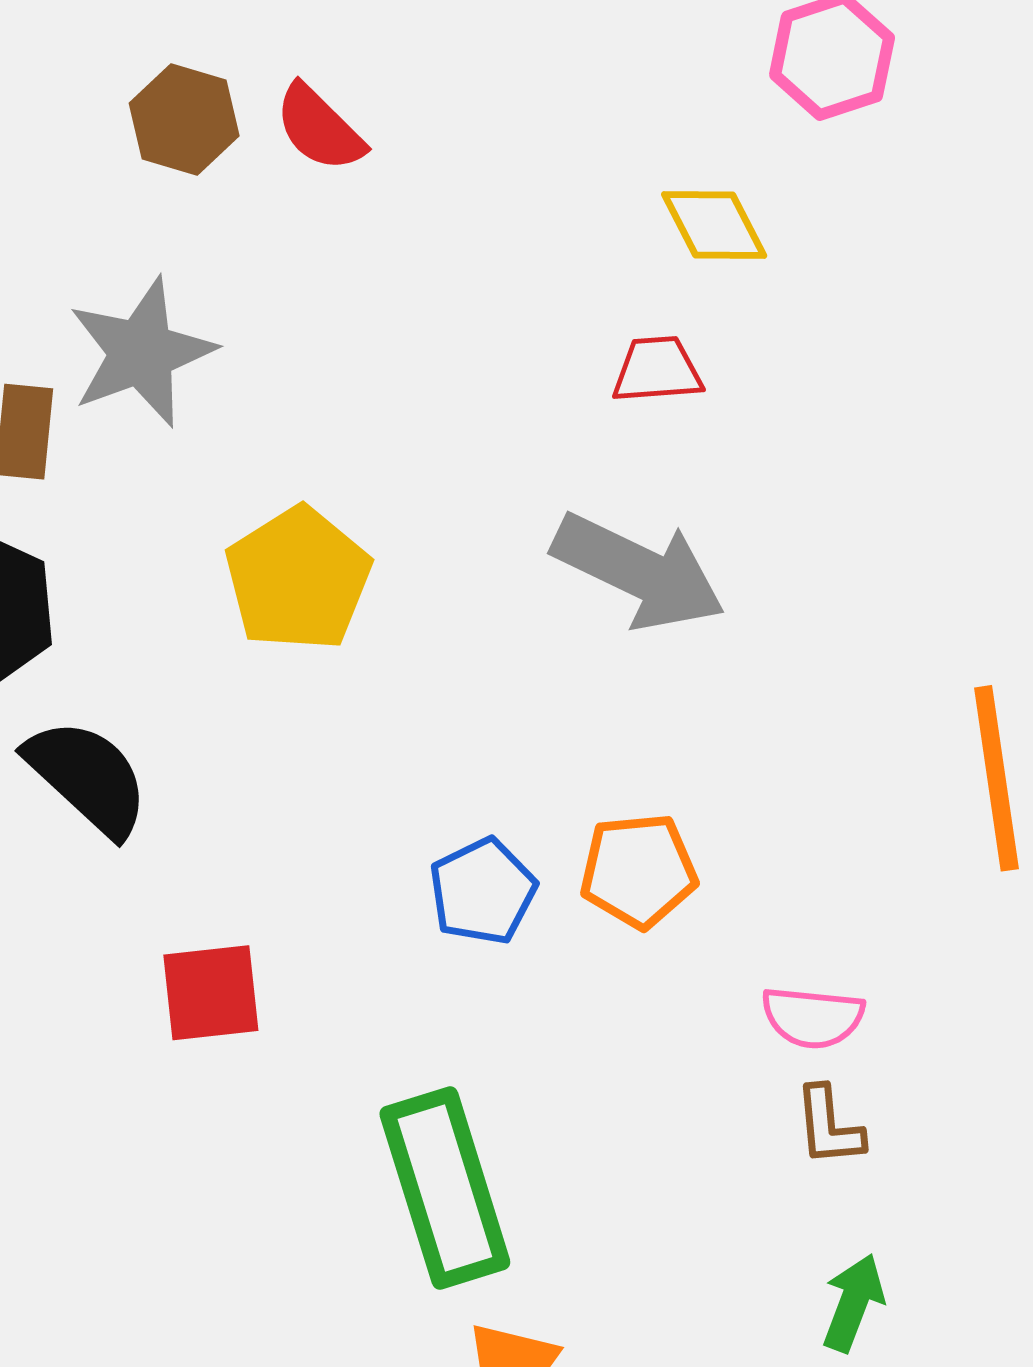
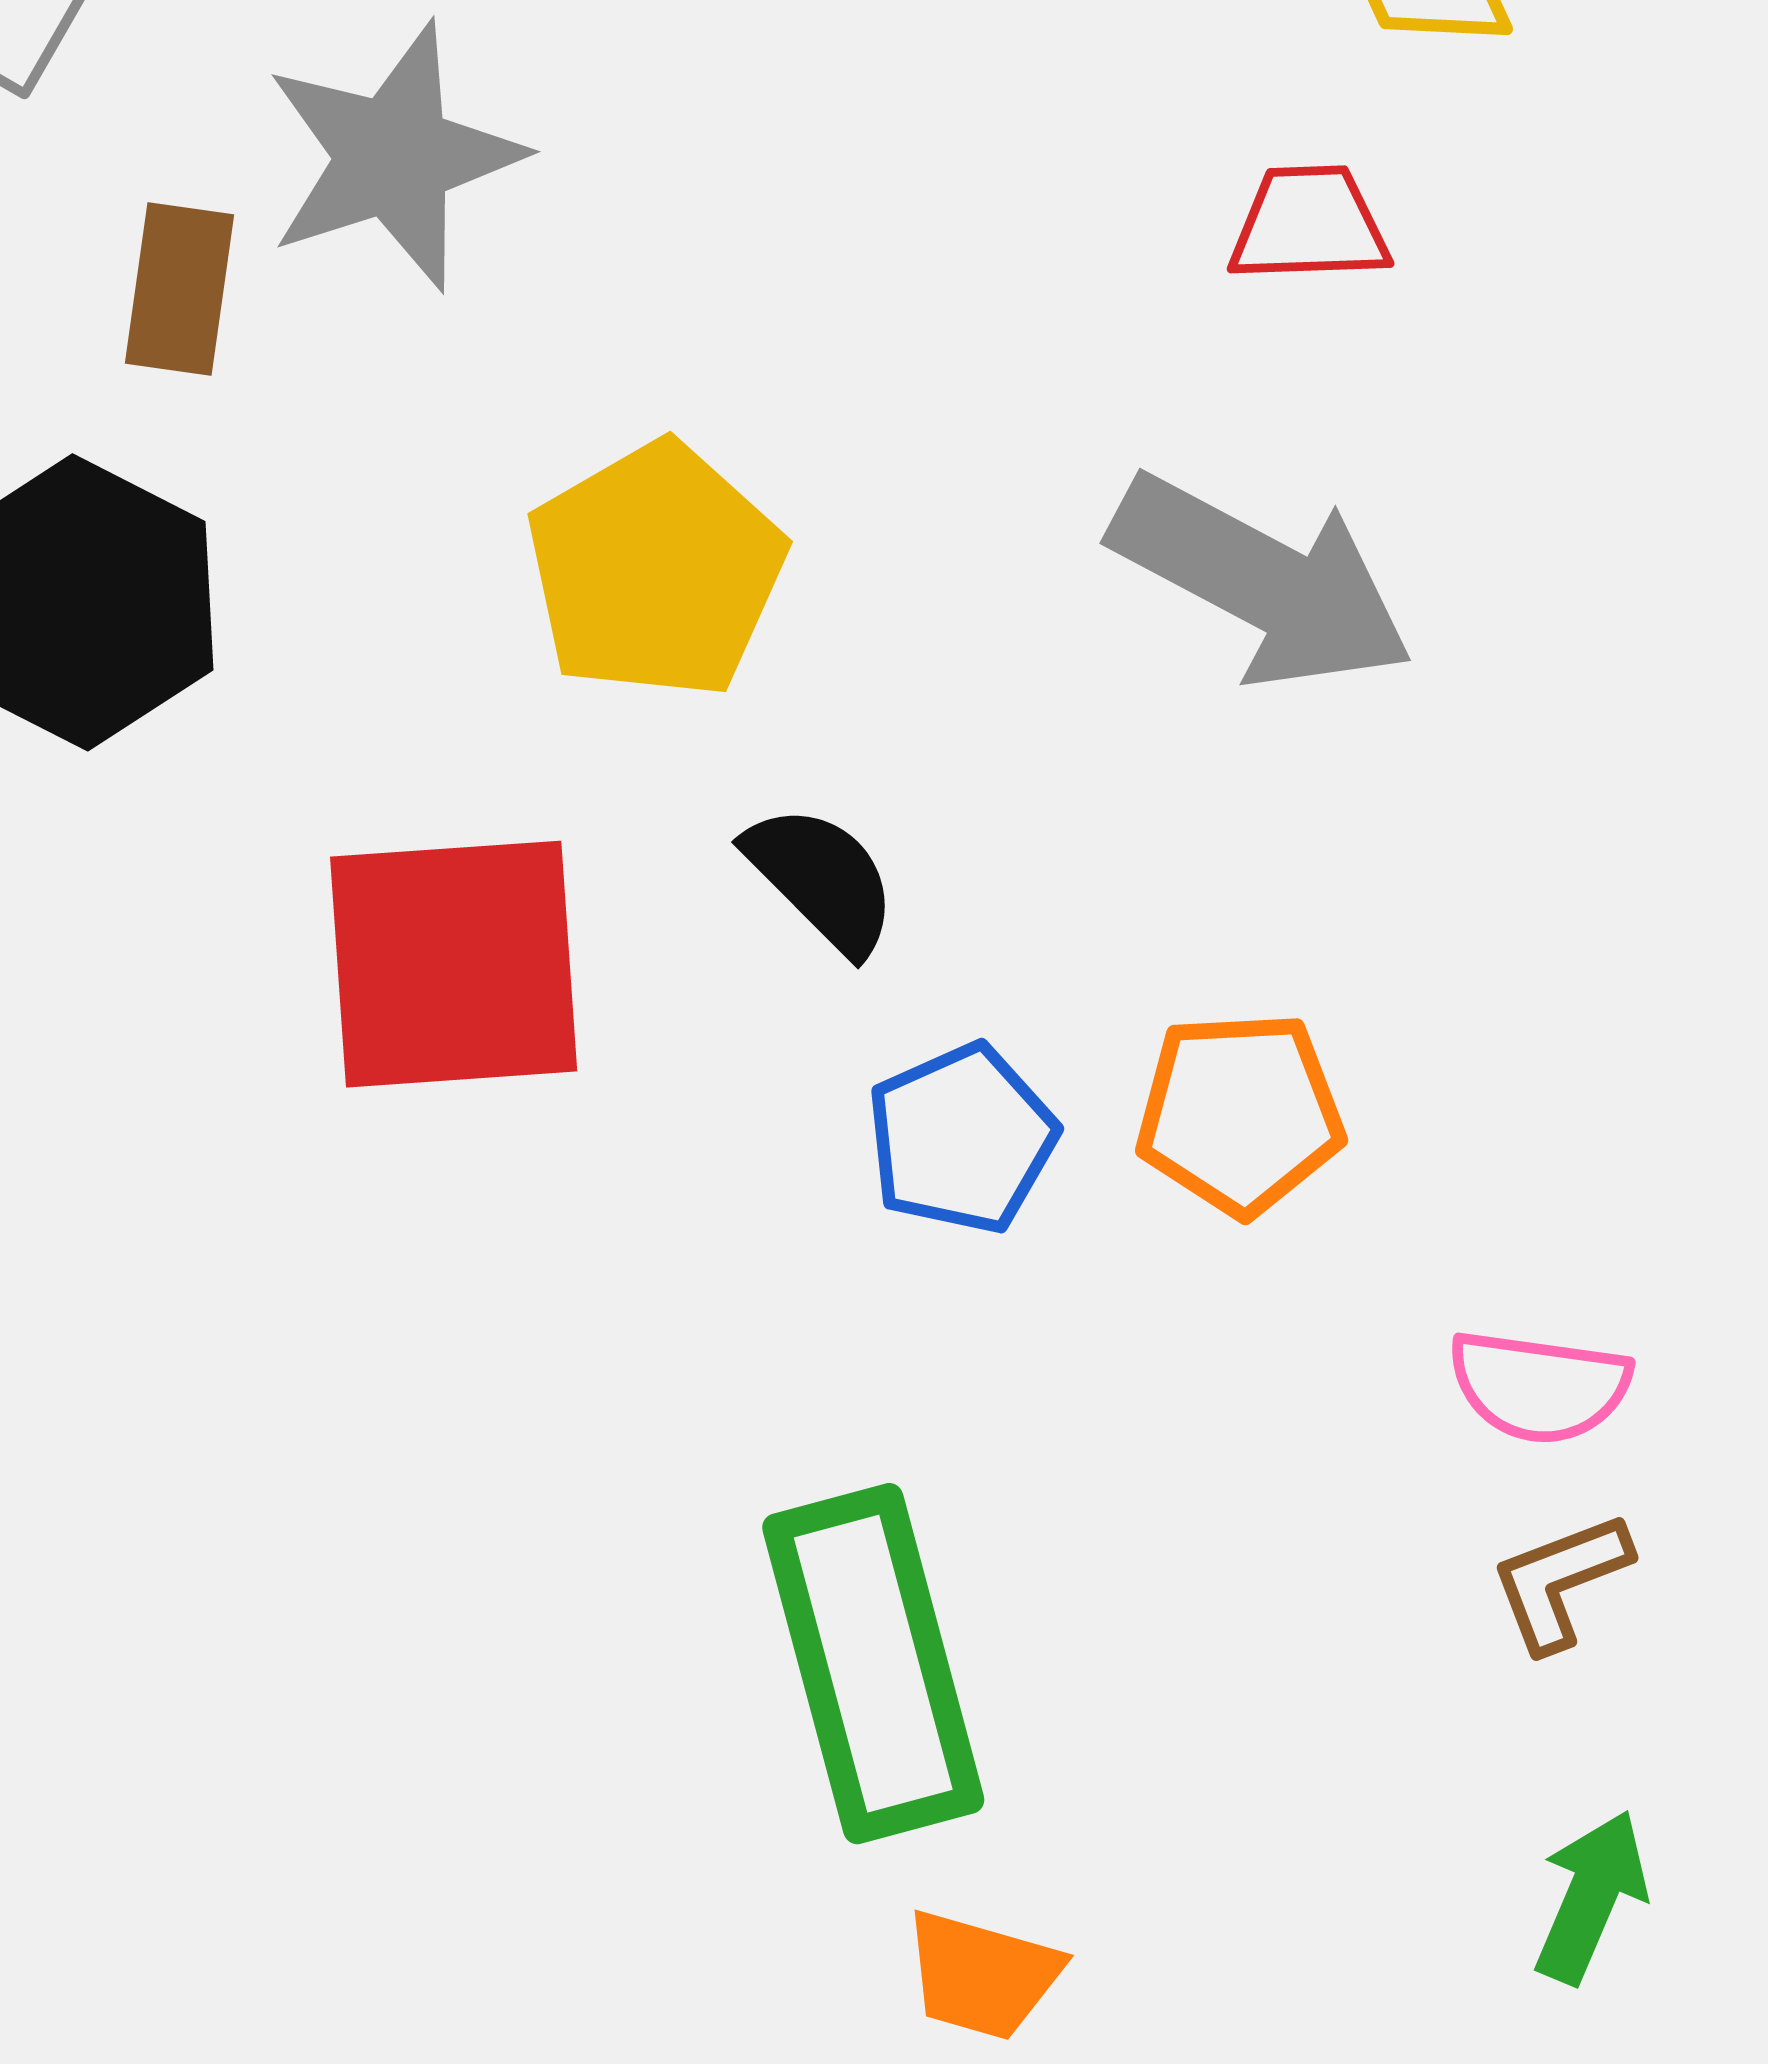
black semicircle: (87, 777) -> (821, 879), moved, size x0.7
red square: (211, 993) -> (454, 964), moved, size x1.5
brown L-shape: (829, 1126) -> (1560, 1581), turned 72

